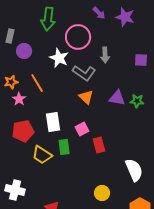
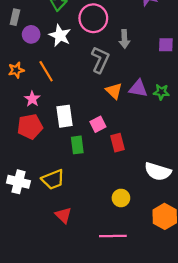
white star: (59, 58) -> (60, 36), moved
gray L-shape: (84, 73) -> (100, 60), turned -100
orange triangle: (86, 97) -> (114, 91), moved
pink star: (19, 99) -> (32, 99), moved
yellow trapezoid: (42, 155) -> (53, 180), moved, turned -55
white semicircle: (134, 170) -> (158, 171), turned 130
white cross: (15, 190) -> (18, 182), moved

